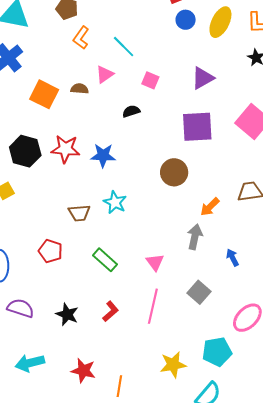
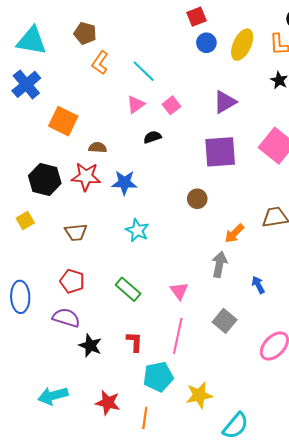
pink triangle: (105, 74) -> (136, 104), moved
pink square: (150, 80) -> (171, 105), turned 30
brown semicircle: (80, 89) -> (98, 147), moved
brown circle: (174, 172) -> (197, 199), size x0.7
brown trapezoid: (79, 213) -> (76, 232), moved
purple semicircle: (21, 308) -> (66, 318), moved
red L-shape: (111, 311) -> (134, 342), turned -45
cyan pentagon: (217, 352) -> (158, 377), moved

